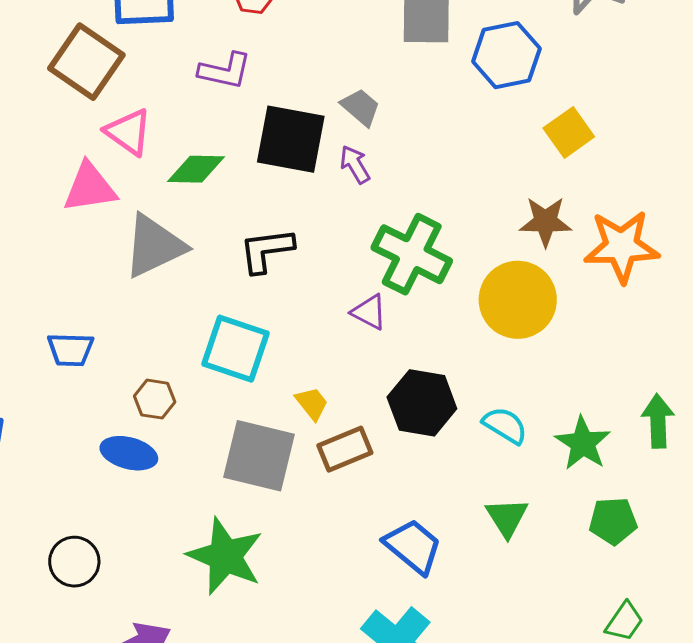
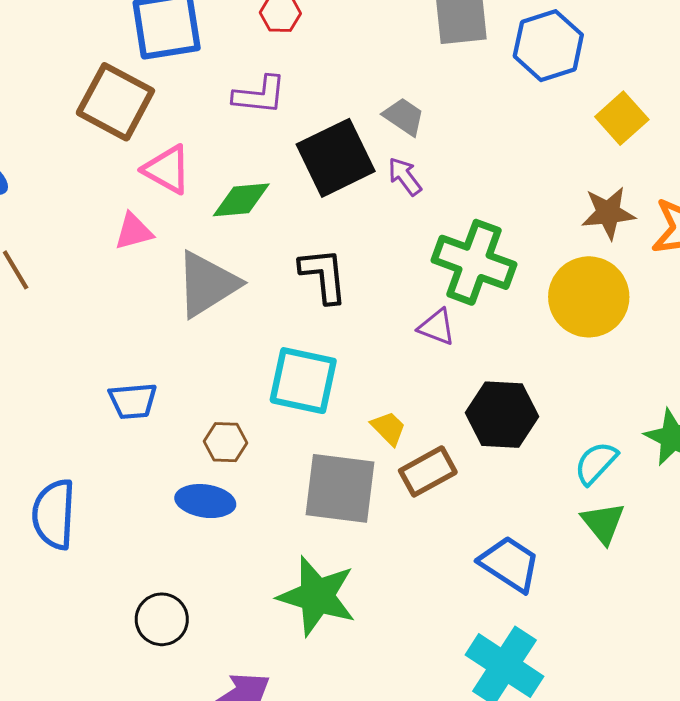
black square: (291, 139) -> (336, 158), turned -30
pink triangle: (90, 188) -> (134, 231), size x0.7
black L-shape: (266, 250) -> (324, 275), turned 98
cyan semicircle: (505, 425) -> (596, 463), moved, turned -72

